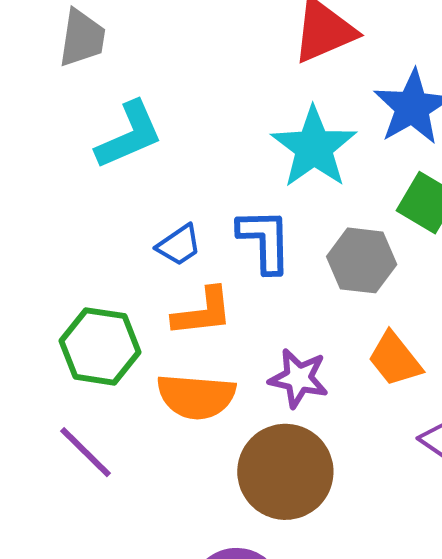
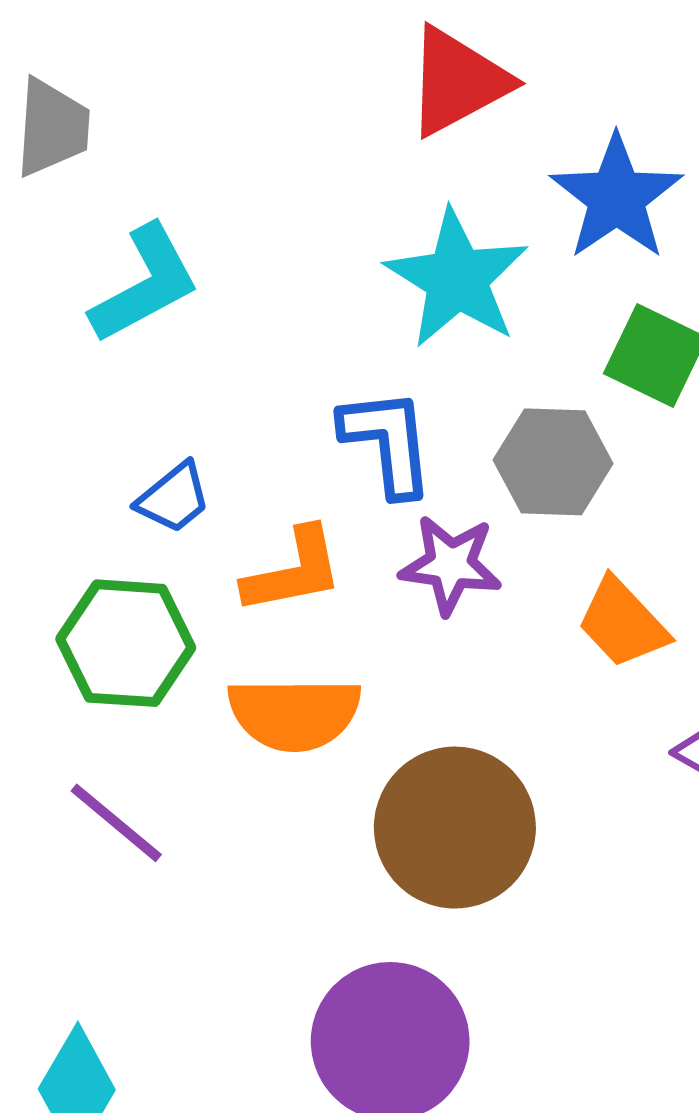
blue trapezoid: (179, 245) -> (174, 498), moved
purple star: (299, 378) -> (451, 565), moved

